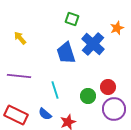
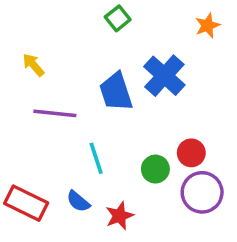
green square: (72, 19) -> (118, 18), moved, turned 32
orange star: (117, 28) -> (207, 25), moved
purple line: (19, 76) -> (55, 113), moved

